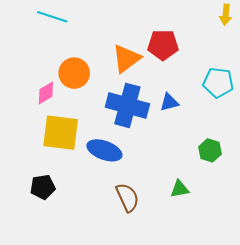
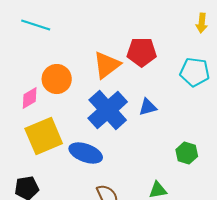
cyan pentagon: (218, 82) -> (195, 72), moved
blue cross: (127, 105) -> (108, 110), turned 33
yellow square: (61, 133) -> (44, 136), turned -30

